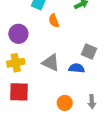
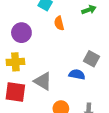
gray triangle: (51, 63) -> (43, 81), moved

